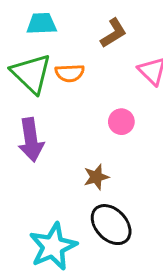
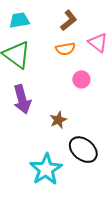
orange semicircle: (70, 73) -> (65, 49), moved
brown star: (96, 177) -> (58, 120), moved

